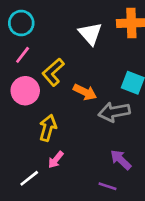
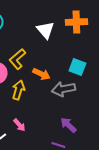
yellow arrow: (48, 128) -> (18, 90), moved
pink arrow: (56, 160) -> (19, 125), turned -80

